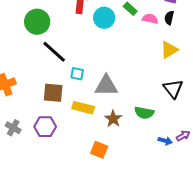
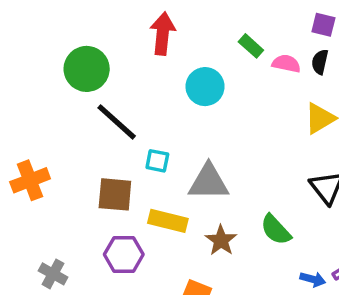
cyan circle: (104, 18) -> (205, 87), moved
green semicircle: (144, 113) -> (276, 230), turned 36
purple hexagon: (45, 127) -> (124, 254), moved
gray cross: (13, 128) -> (53, 274), moved

